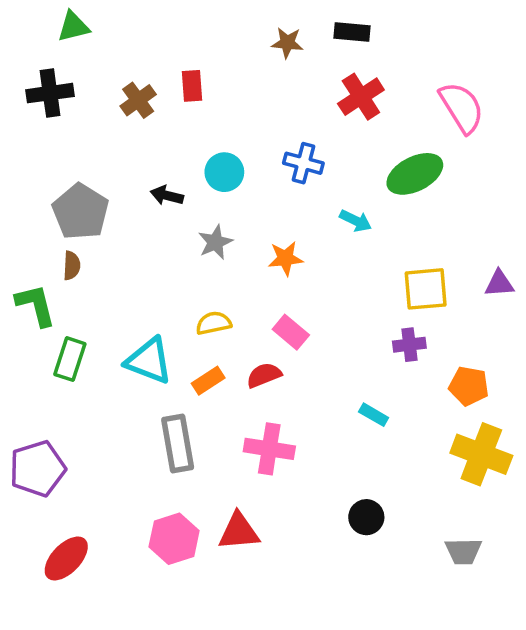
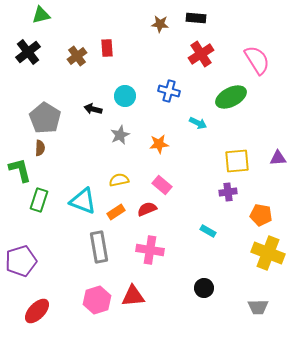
black cross: (50, 93) -> (28, 52), turned -30

